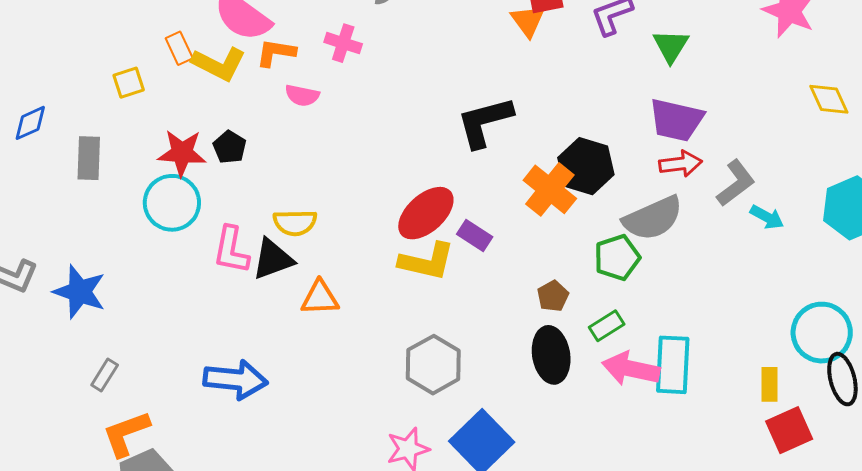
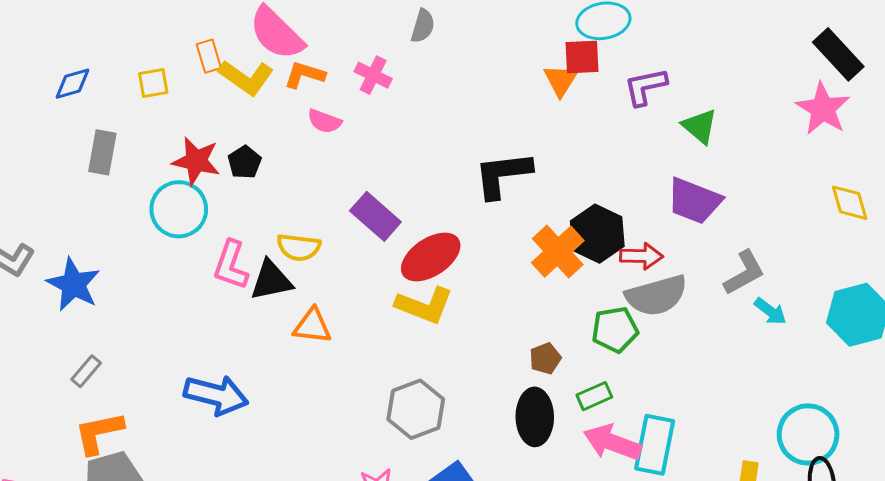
green triangle: (671, 46) -> (700, 126), turned -30
blue diamond: (30, 123) -> (72, 84), moved
red arrow: (680, 164) -> (642, 256), moved
purple rectangle: (475, 235) -> (375, 216), moved, size x1.4

